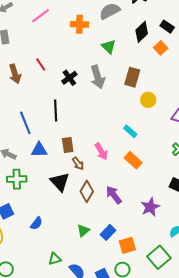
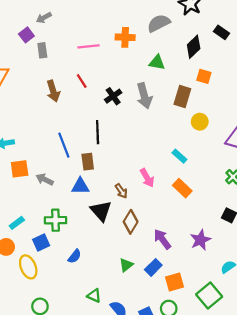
pink line: (41, 16) -> (89, 46), moved, turned 30
black rectangle: (167, 27) -> (221, 32), moved
green triangle: (109, 47) -> (157, 63), turned -35
orange square: (161, 48) -> (204, 76), moved, turned -32
brown rectangle: (68, 145) -> (88, 162), moved
blue triangle: (39, 150) -> (80, 186), moved
green cross: (17, 179) -> (55, 220), moved
purple arrow: (114, 195) -> (162, 239), moved
green triangle: (55, 259) -> (94, 296), turned 40

